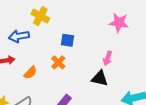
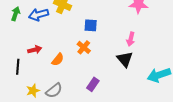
blue arrow: (19, 36) -> (39, 15), moved
black triangle: (100, 78) -> (125, 59), turned 42

